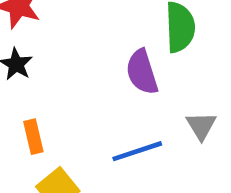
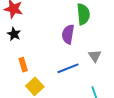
purple semicircle: (142, 72) -> (68, 34), turned 30

